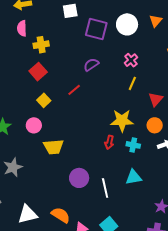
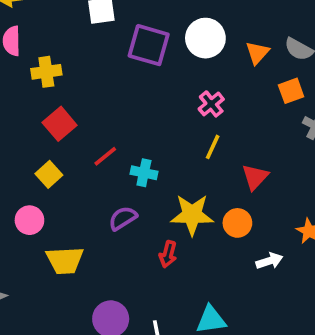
orange triangle: (156, 21) -> (257, 53), moved
purple semicircle: (91, 65) -> (123, 218), moved
red square: (38, 72) -> (60, 124), moved
orange circle: (155, 125) -> (237, 223), moved
cyan cross: (133, 145) -> (144, 173), moved

